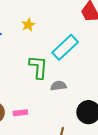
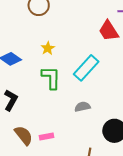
green L-shape: (38, 67) -> (51, 78), moved

